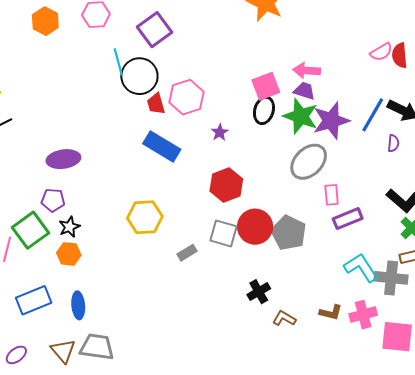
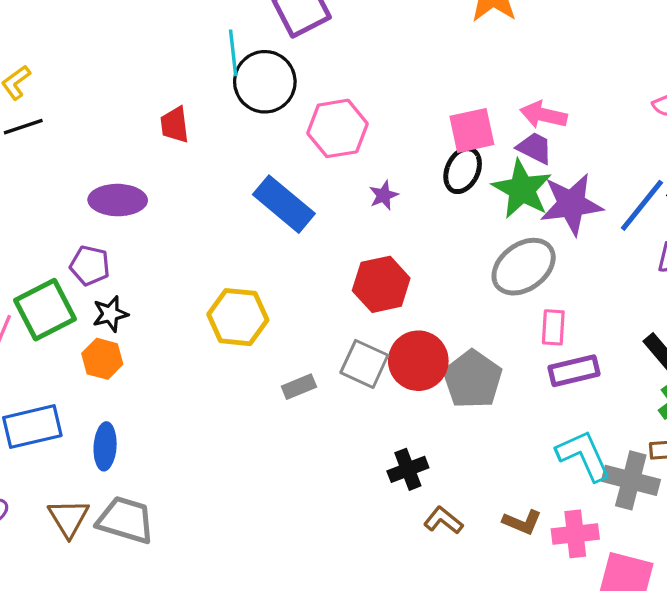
red trapezoid: (156, 104) -> (175, 125), moved

